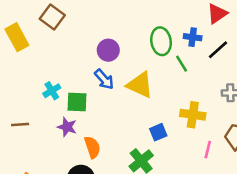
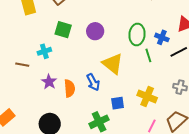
blue arrow: (104, 79) -> (93, 82), moved
green square: (77, 102) -> (63, 30), moved
brown line: (20, 125) -> (22, 65), moved
orange semicircle: (92, 147) -> (70, 88), moved

